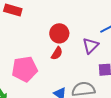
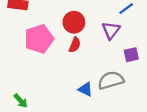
pink pentagon: (25, 69) -> (39, 39), moved

